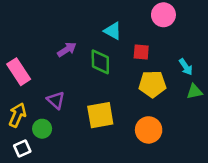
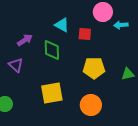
red square: (141, 52) -> (85, 34), moved
cyan arrow: (186, 67) -> (121, 25), moved, turned 120
purple triangle: (56, 100) -> (16, 65), moved

